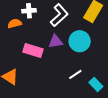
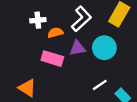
white cross: (29, 11) -> (38, 20), moved
orange semicircle: (15, 23) -> (55, 33), moved

